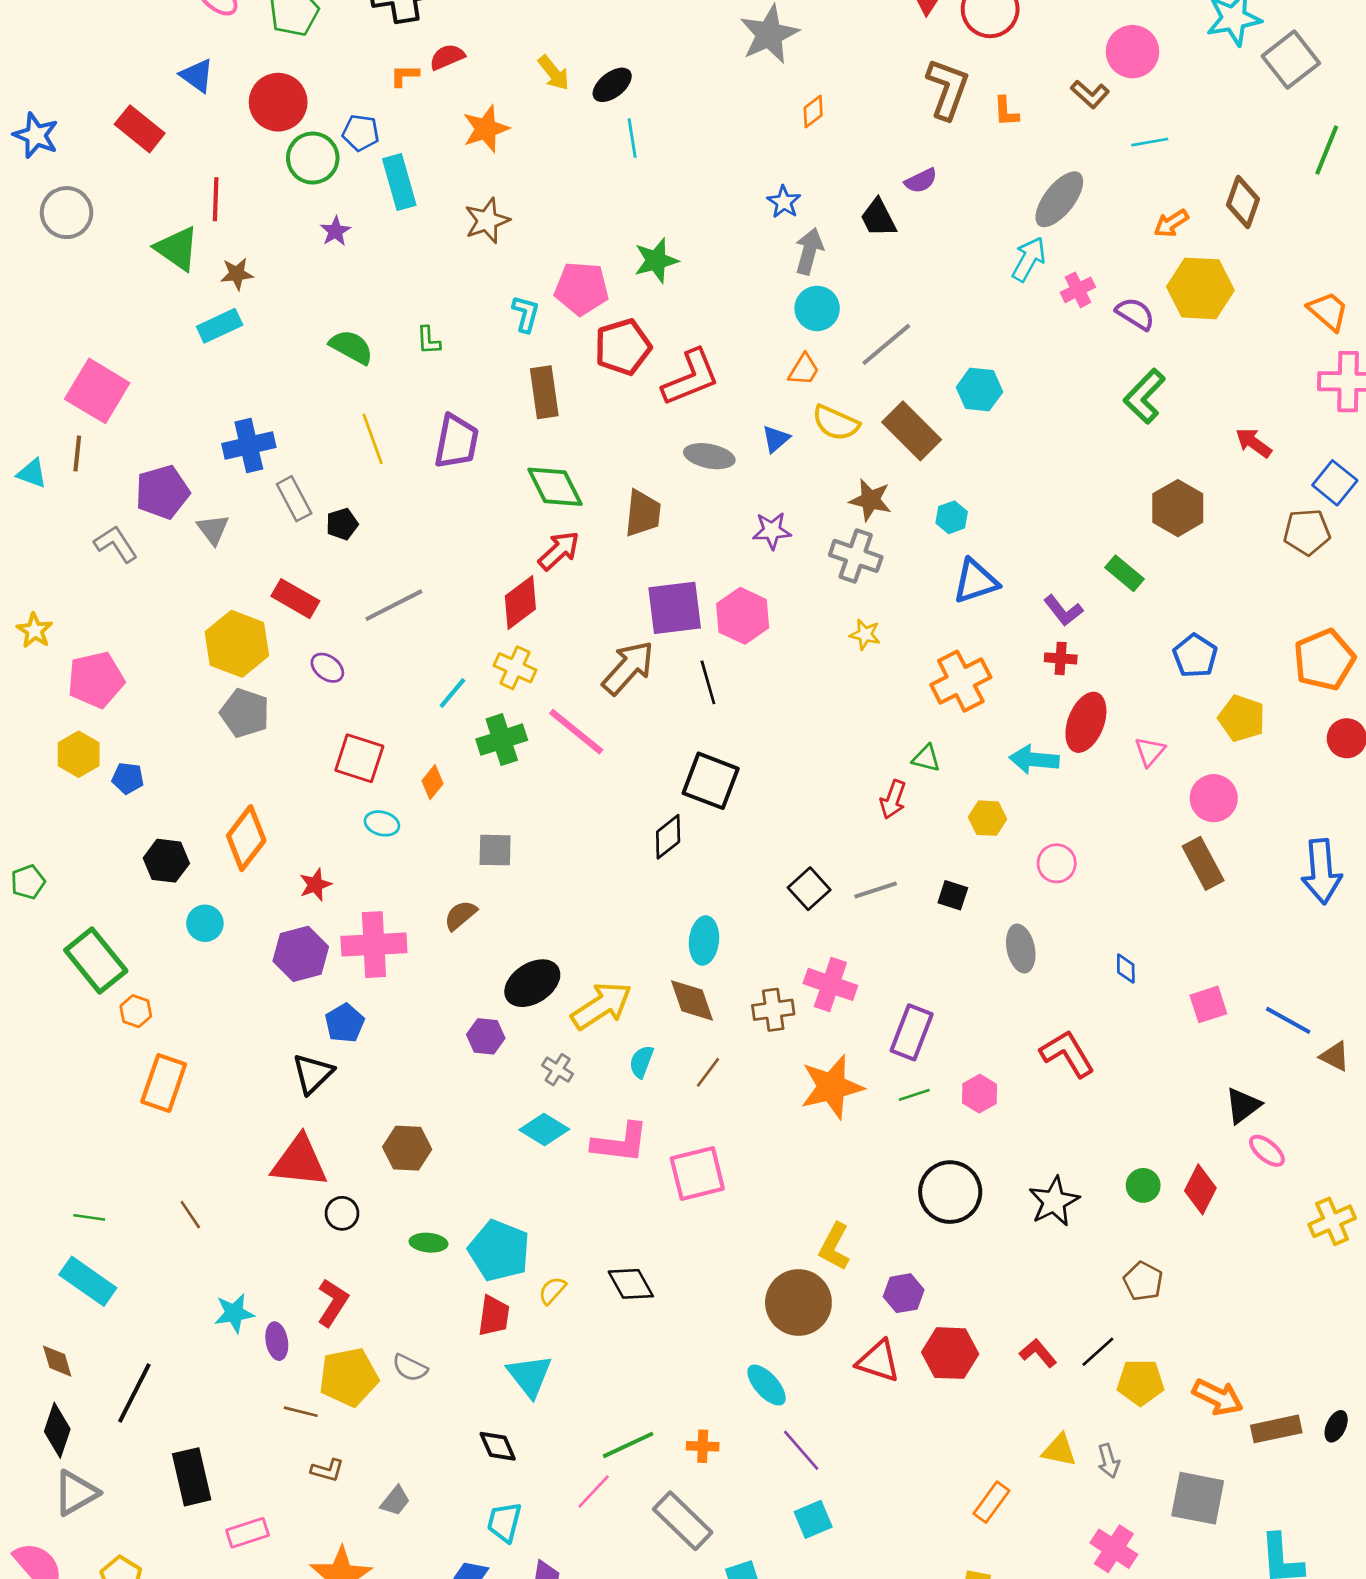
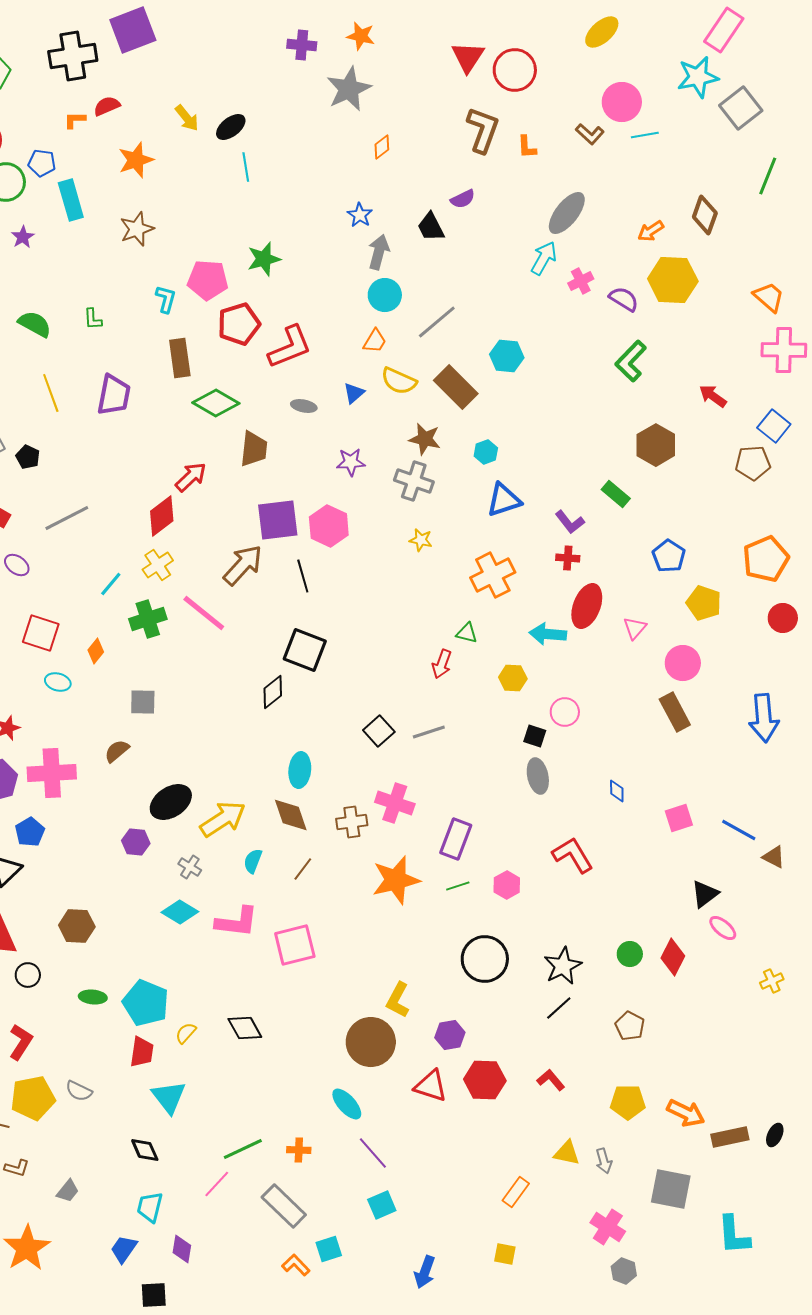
cyan line: (1150, 142) -> (645, 135), moved
gray ellipse: (709, 456) -> (304, 406), size x0.7
green diamond: (555, 487) -> (216, 403), moved, turned -33
black pentagon: (342, 524) -> (28, 457), turned -30
yellow cross: (515, 668) -> (158, 565), turned 32
black square: (953, 895) -> (535, 736), moved
yellow cross: (1332, 1221) -> (772, 981), size x0.7
black line: (1098, 1352) -> (559, 1008), moved

